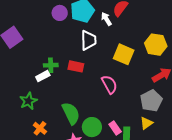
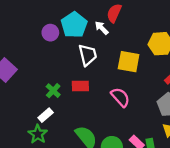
green cross: (51, 65) -> (53, 91), turned -32
white rectangle: (43, 76) -> (46, 115), moved

